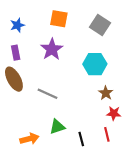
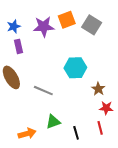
orange square: (59, 19) -> (67, 20), moved, turned -30
purple star: (52, 49) -> (44, 27), moved, turned 30
purple rectangle: (16, 53) -> (19, 46), moved
cyan hexagon: (95, 64) -> (75, 68), moved

